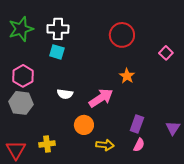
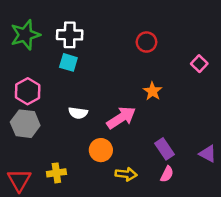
red circle: (122, 35) -> (146, 42), size x0.7
purple rectangle: (137, 124) -> (164, 149), turned -54
purple triangle: (173, 128) -> (208, 154), turned -35

